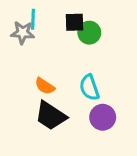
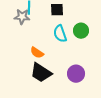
green circle: (89, 33) -> (81, 31), moved
cyan semicircle: (89, 88) -> (60, 34), moved

